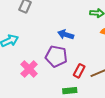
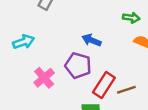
red rectangle: (79, 71) -> (104, 85), size x1.5

